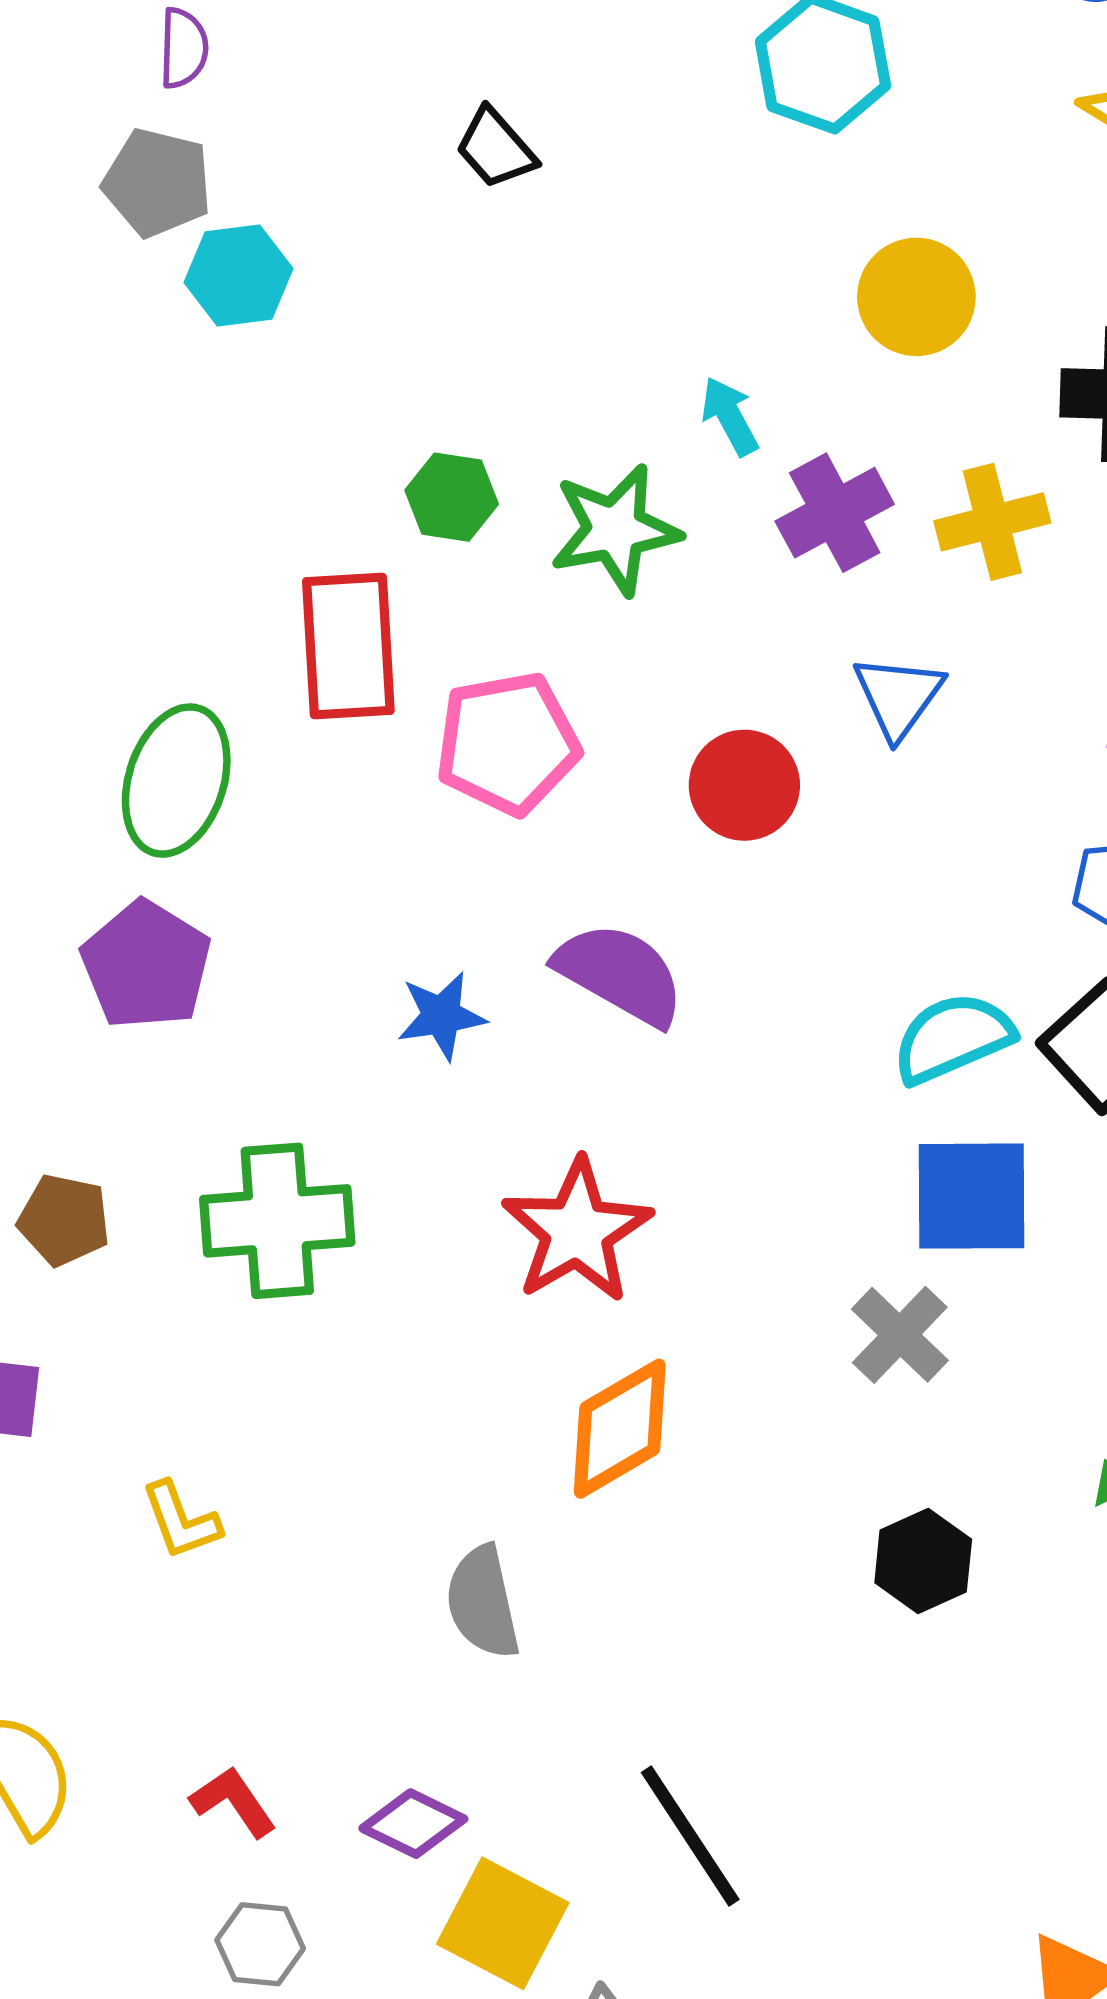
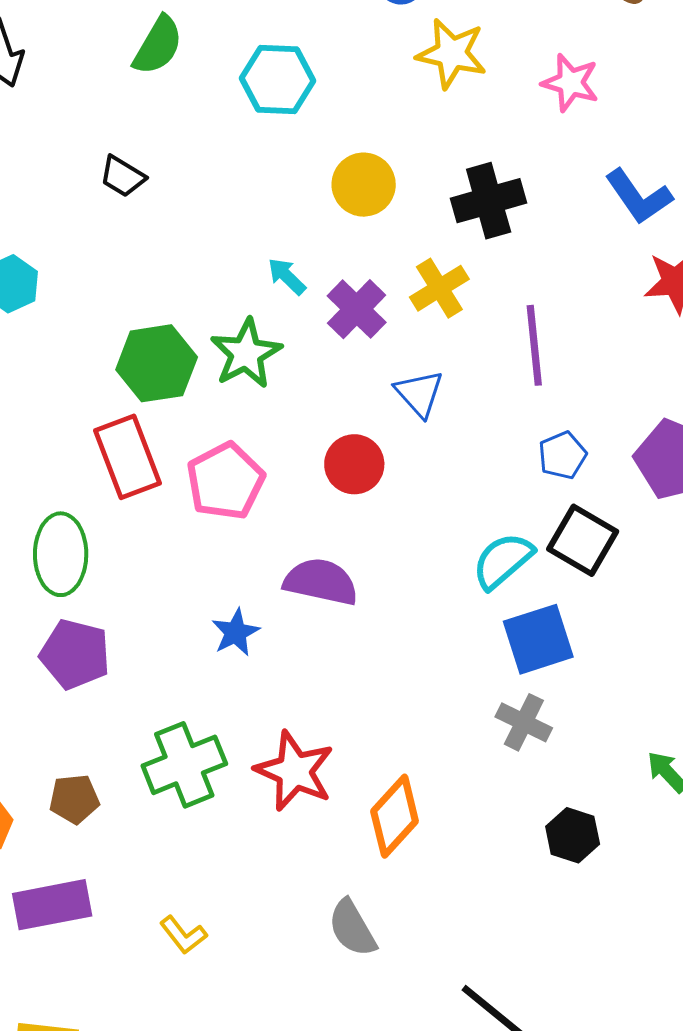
green hexagon: (452, 497) -> (157, 363), size x1.6
red star: (577, 1231) -> (295, 771), moved

